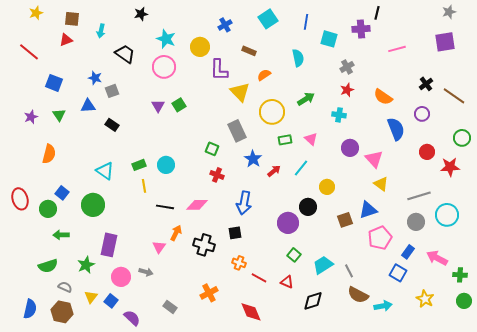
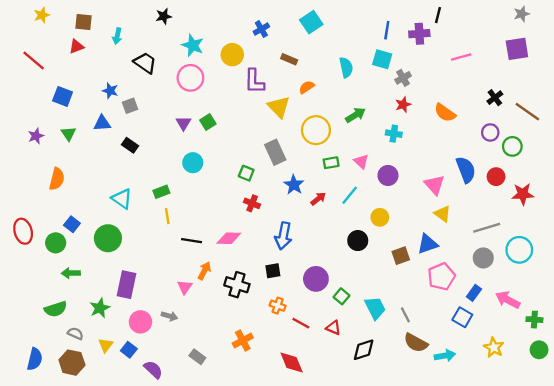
blue line: (306, 22) -> (387, 30), moved
cyan square: (329, 39) -> (382, 59), moved
blue semicircle: (396, 129) -> (466, 170), moved
green circle: (462, 138) -> (512, 146), moved
purple circle: (350, 148) -> (388, 175), moved
cyan circle: (166, 165) -> (193, 163), moved
purple circle: (288, 223) -> (316, 279), moved
cyan trapezoid: (323, 265) -> (375, 308), turned 95

